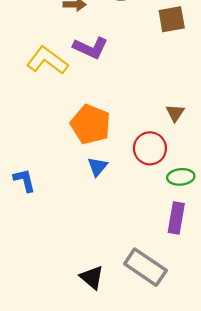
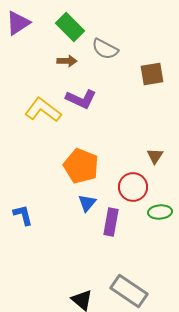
purple rectangle: (176, 218) -> (111, 222), moved

